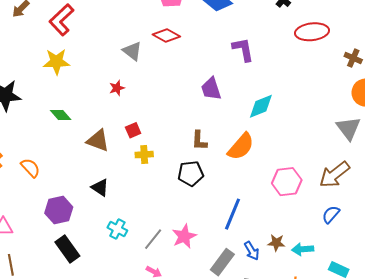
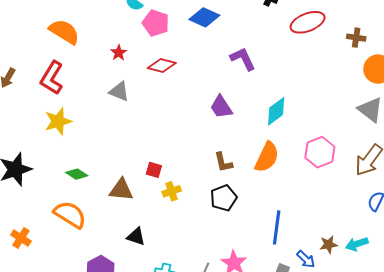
gray triangle: (132, 51) -> (119, 91), moved
red star: (117, 88) -> (119, 53), moved
red square: (133, 130) -> (154, 170), turned -35
orange semicircle: (30, 168) -> (70, 214), moved, size x1.5
pink hexagon: (287, 182) -> (320, 152), moved

